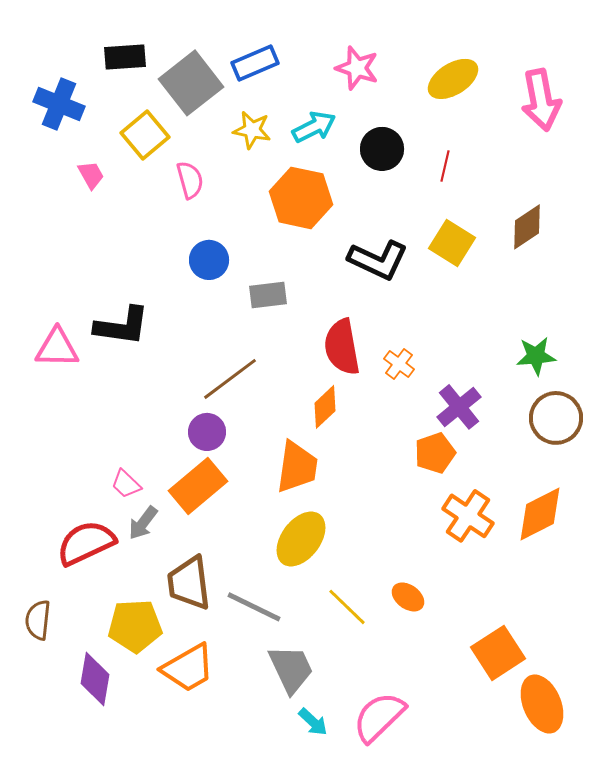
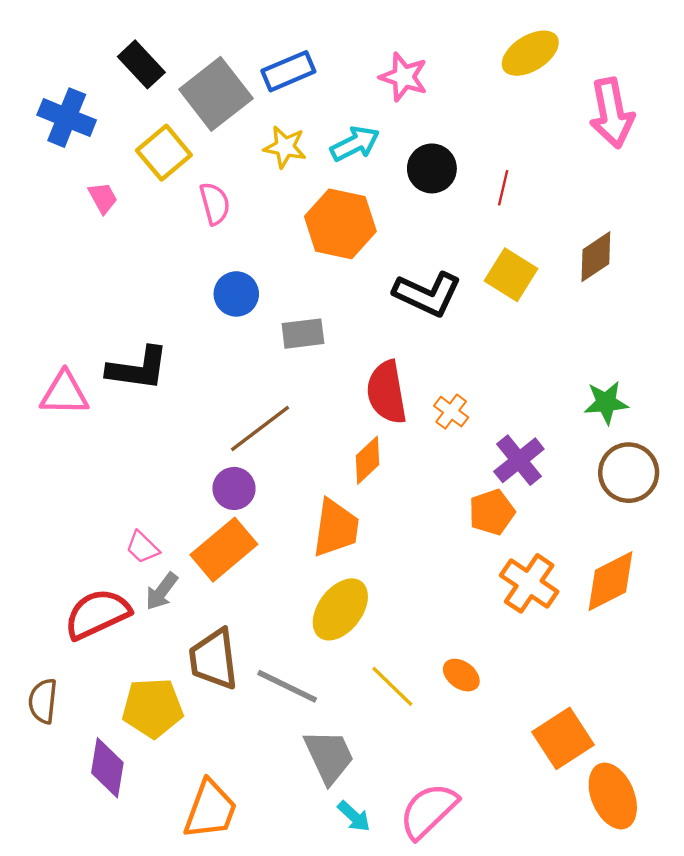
black rectangle: (125, 57) -> (141, 64), turned 51
yellow ellipse: (453, 79) -> (530, 53), moved
orange trapezoid: (188, 668) -> (210, 810), moved, turned -40

